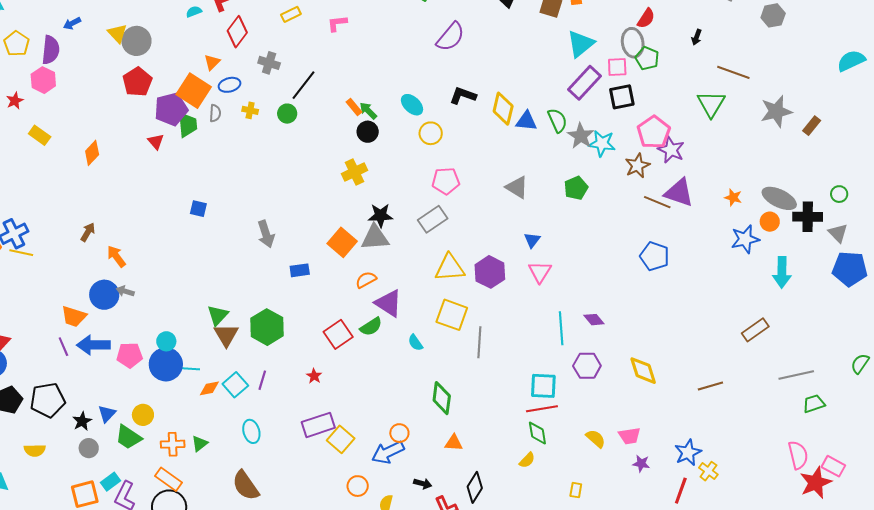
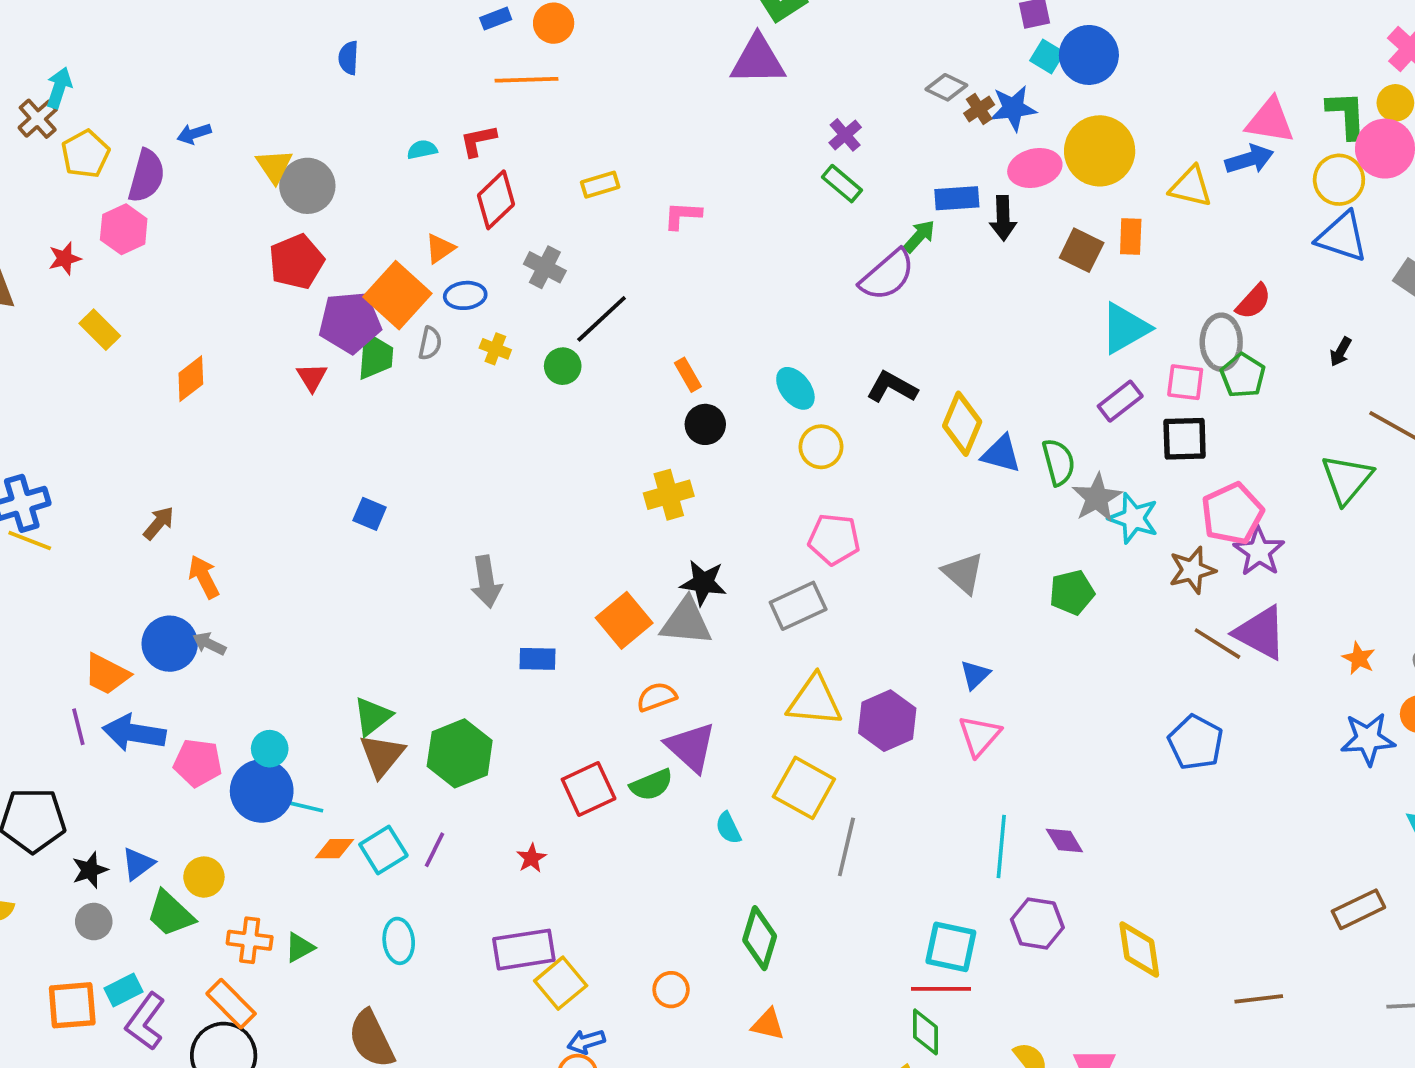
purple rectangle: (585, 83) -> (1120, 401), size x0.7
green arrow: (368, 111) -> (919, 236), moved, turned 78
blue arrow: (388, 452) -> (586, 1042), moved, size x0.6

